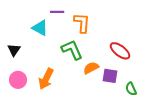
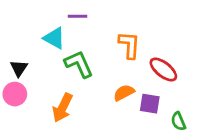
orange L-shape: (82, 23) -> (129, 45), moved
green L-shape: (72, 50) -> (79, 64), moved
pink circle: (18, 80) -> (15, 94), moved

